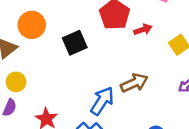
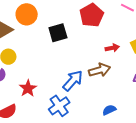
red arrow: (143, 30) -> (112, 48), moved

